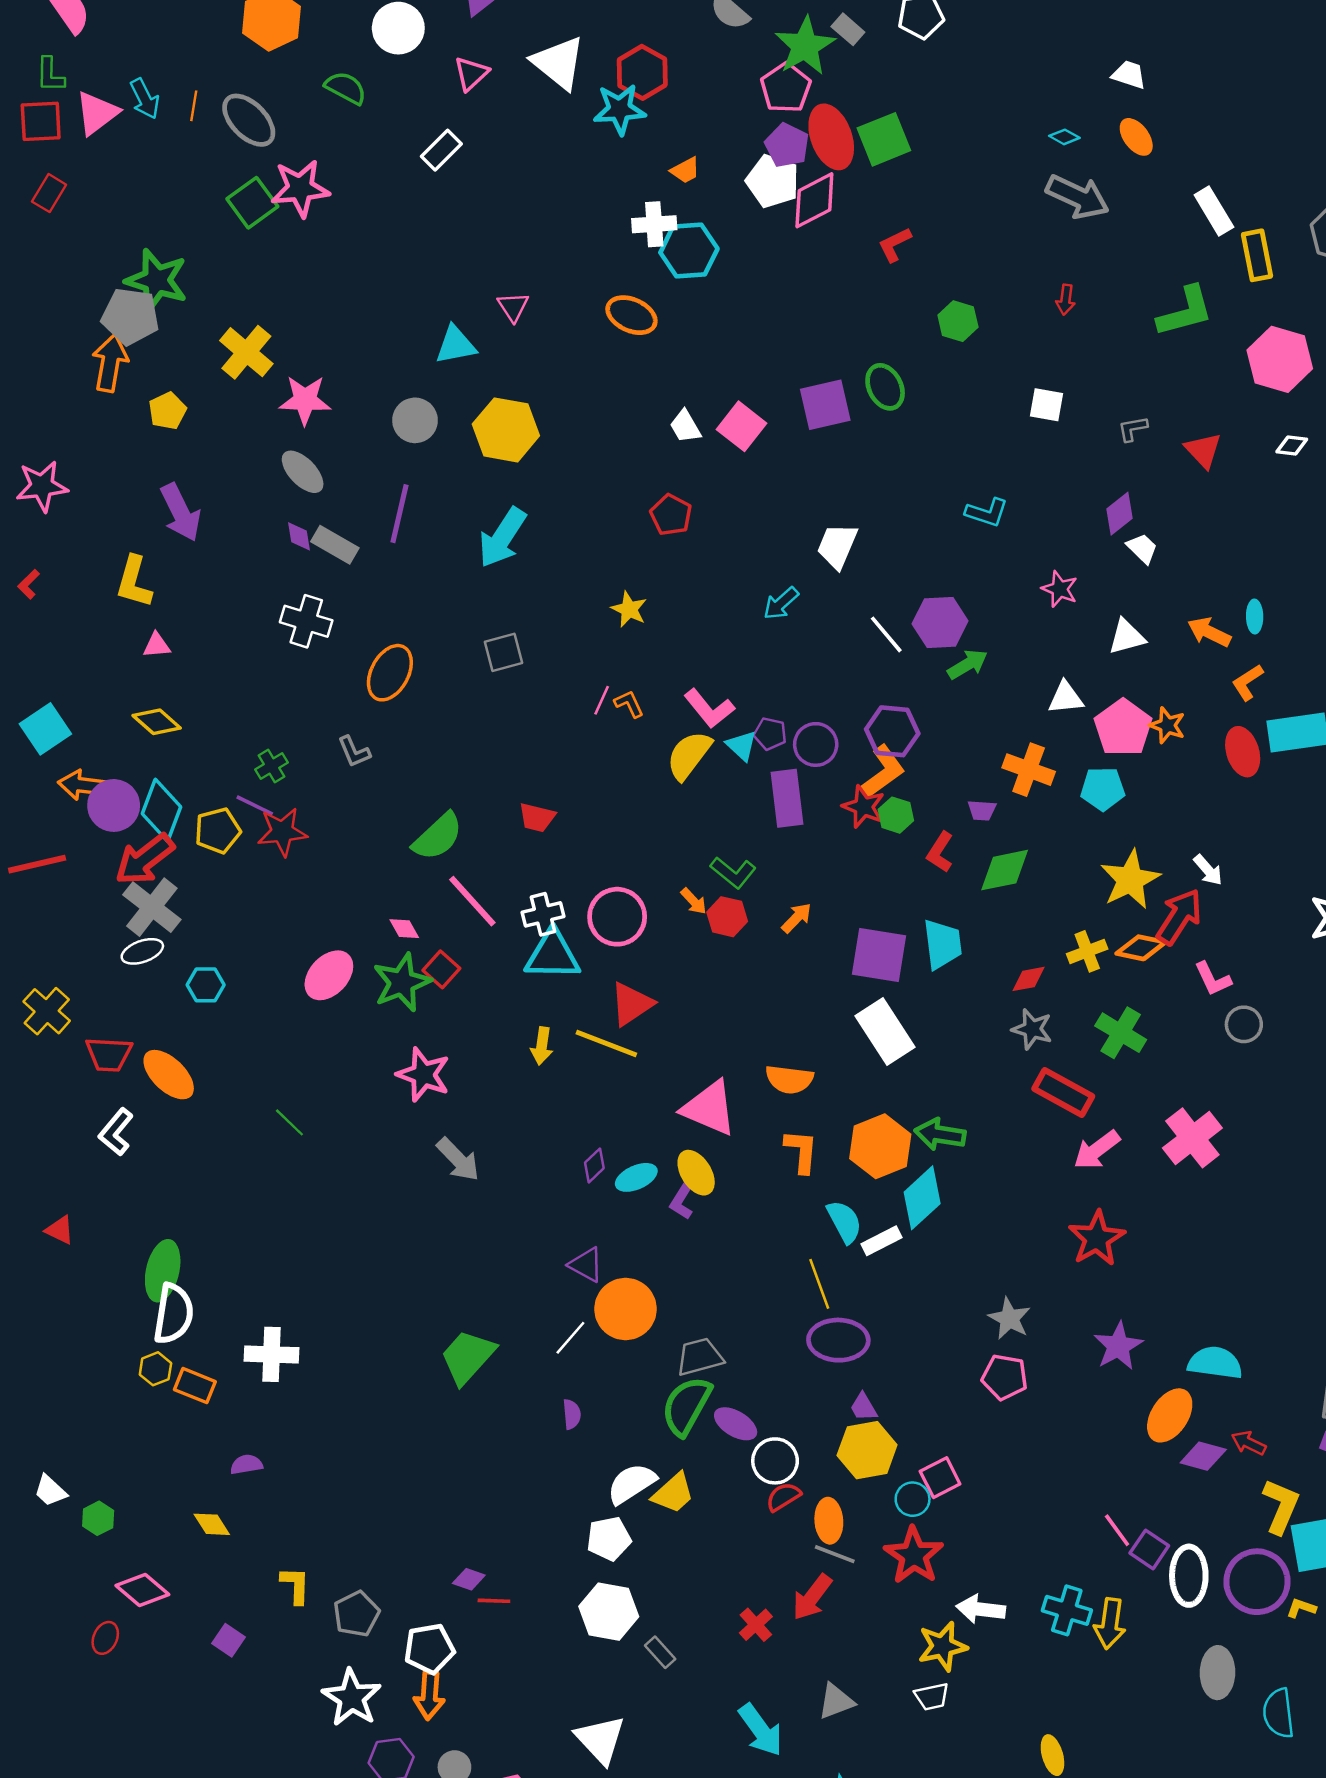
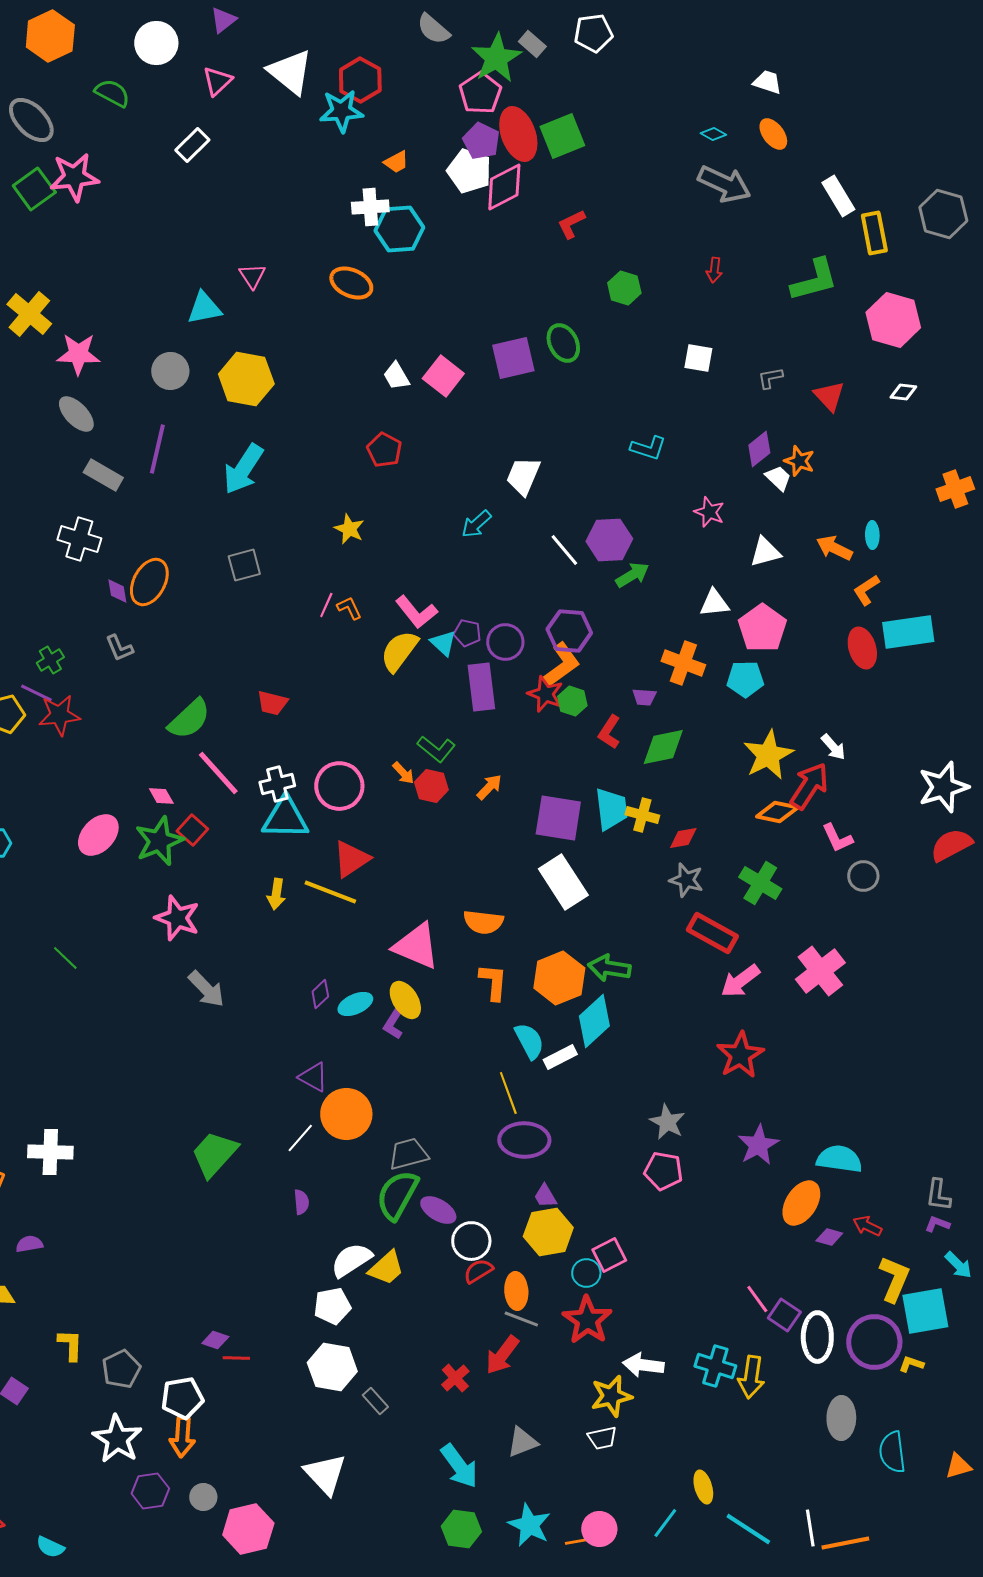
purple diamond: (299, 536) -> (117, 591), moved
orange star: (1167, 725) -> (799, 461), moved
yellow cross: (1087, 951) -> (642, 815), moved, turned 36
purple diamond: (1203, 1456) -> (829, 1237), size x0.7

